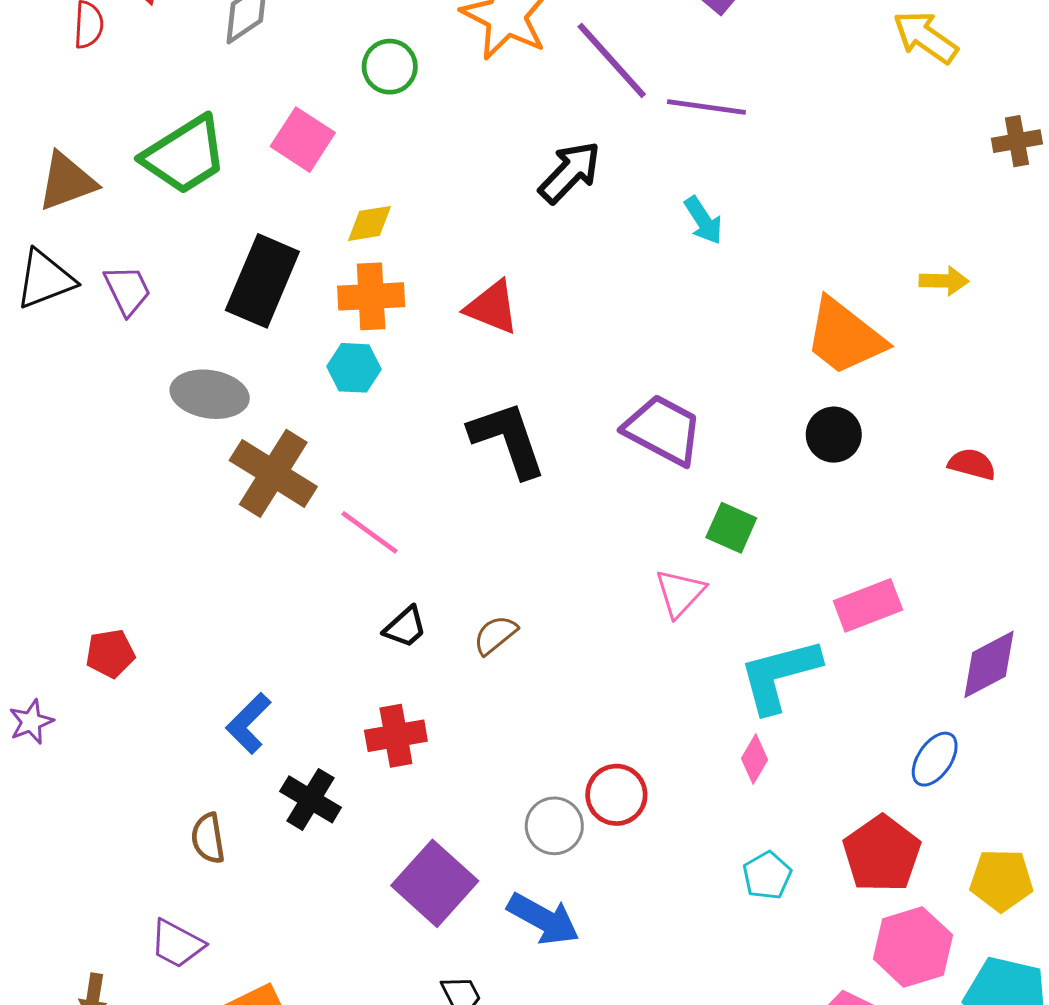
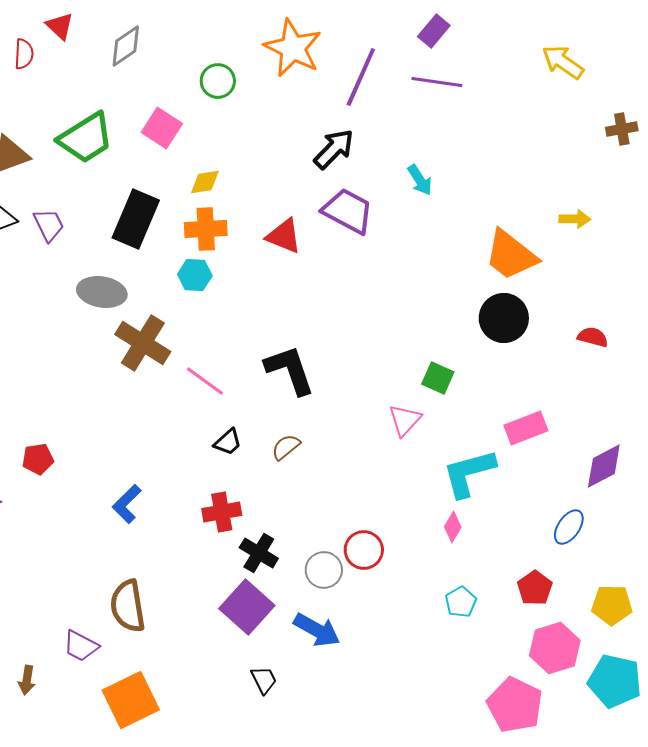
purple line: (612, 60) -> (361, 77), turned 66
purple line: (706, 107) -> (437, 82), moved
purple trapezoid: (663, 430) -> (348, 211), moved
black circle: (834, 435) -> (504, 318), size x1.4
black L-shape: (508, 439) -> (290, 370), moved
black cross: (311, 799) -> (259, 553), moved
brown semicircle: (208, 838) -> (128, 606), moved, size x1.6
red pentagon: (882, 854) -> (535, 588), size x0.7

